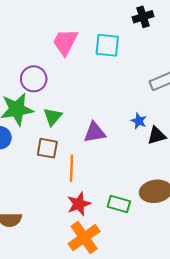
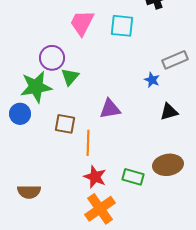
green triangle: (53, 117) -> (70, 77), moved
blue star: (139, 121) -> (152, 80), moved
red star: (79, 204) -> (95, 177), turned -30

